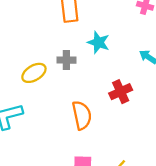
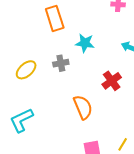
yellow ellipse: (34, 73) -> (26, 70), moved

